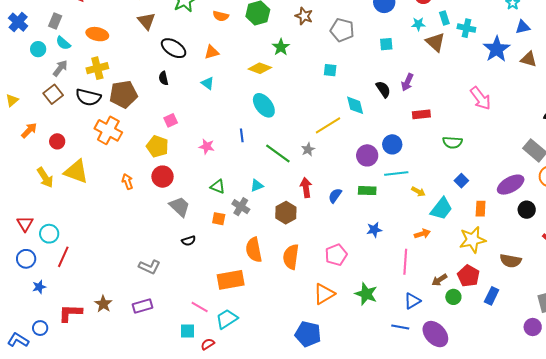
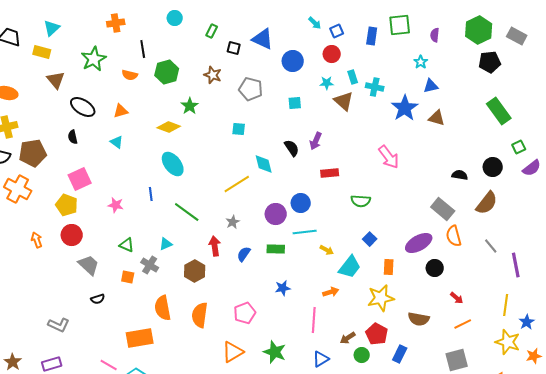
pink square: (171, 120) -> (80, 179), size x1.6
gray star: (308, 149) -> (233, 222), moved

